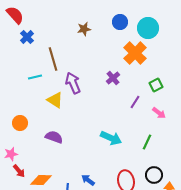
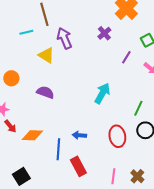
cyan arrow: (111, 138) -> (102, 93), turned -85
green line: (147, 142) -> (138, 108), moved
blue arrow: (88, 180) -> (79, 135), turned -32

